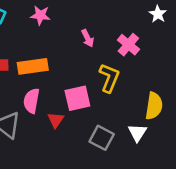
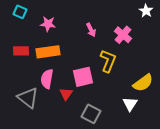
pink star: (40, 15) -> (48, 24), moved
yellow semicircle: (154, 106) -> (143, 83), turned 45
gray square: (102, 138) -> (91, 114), moved

